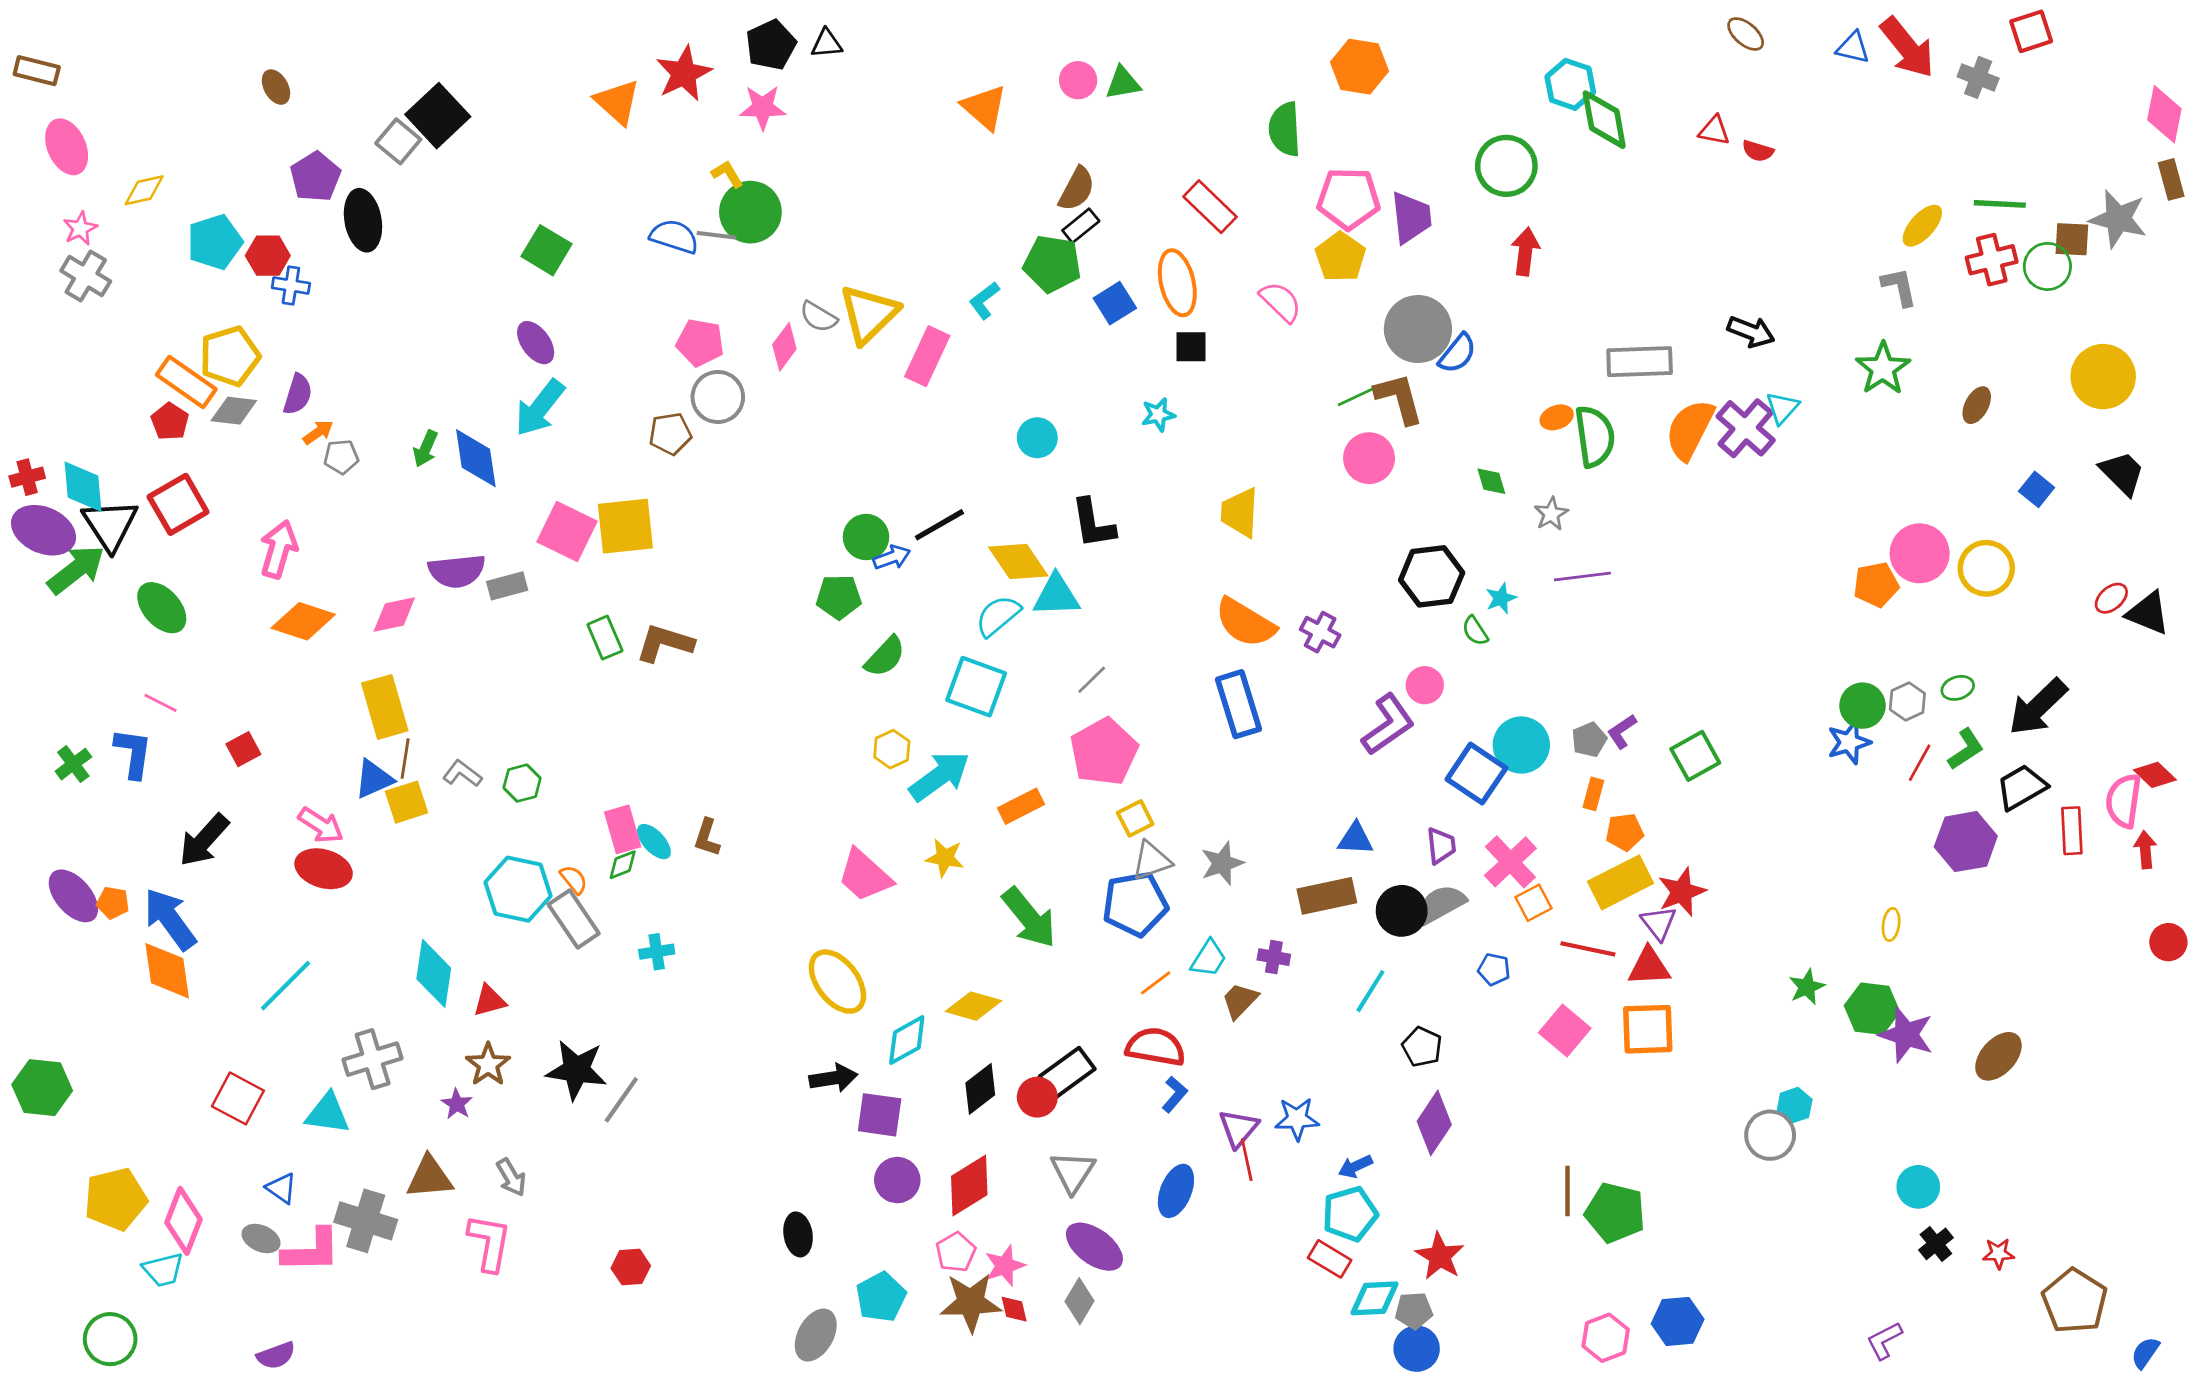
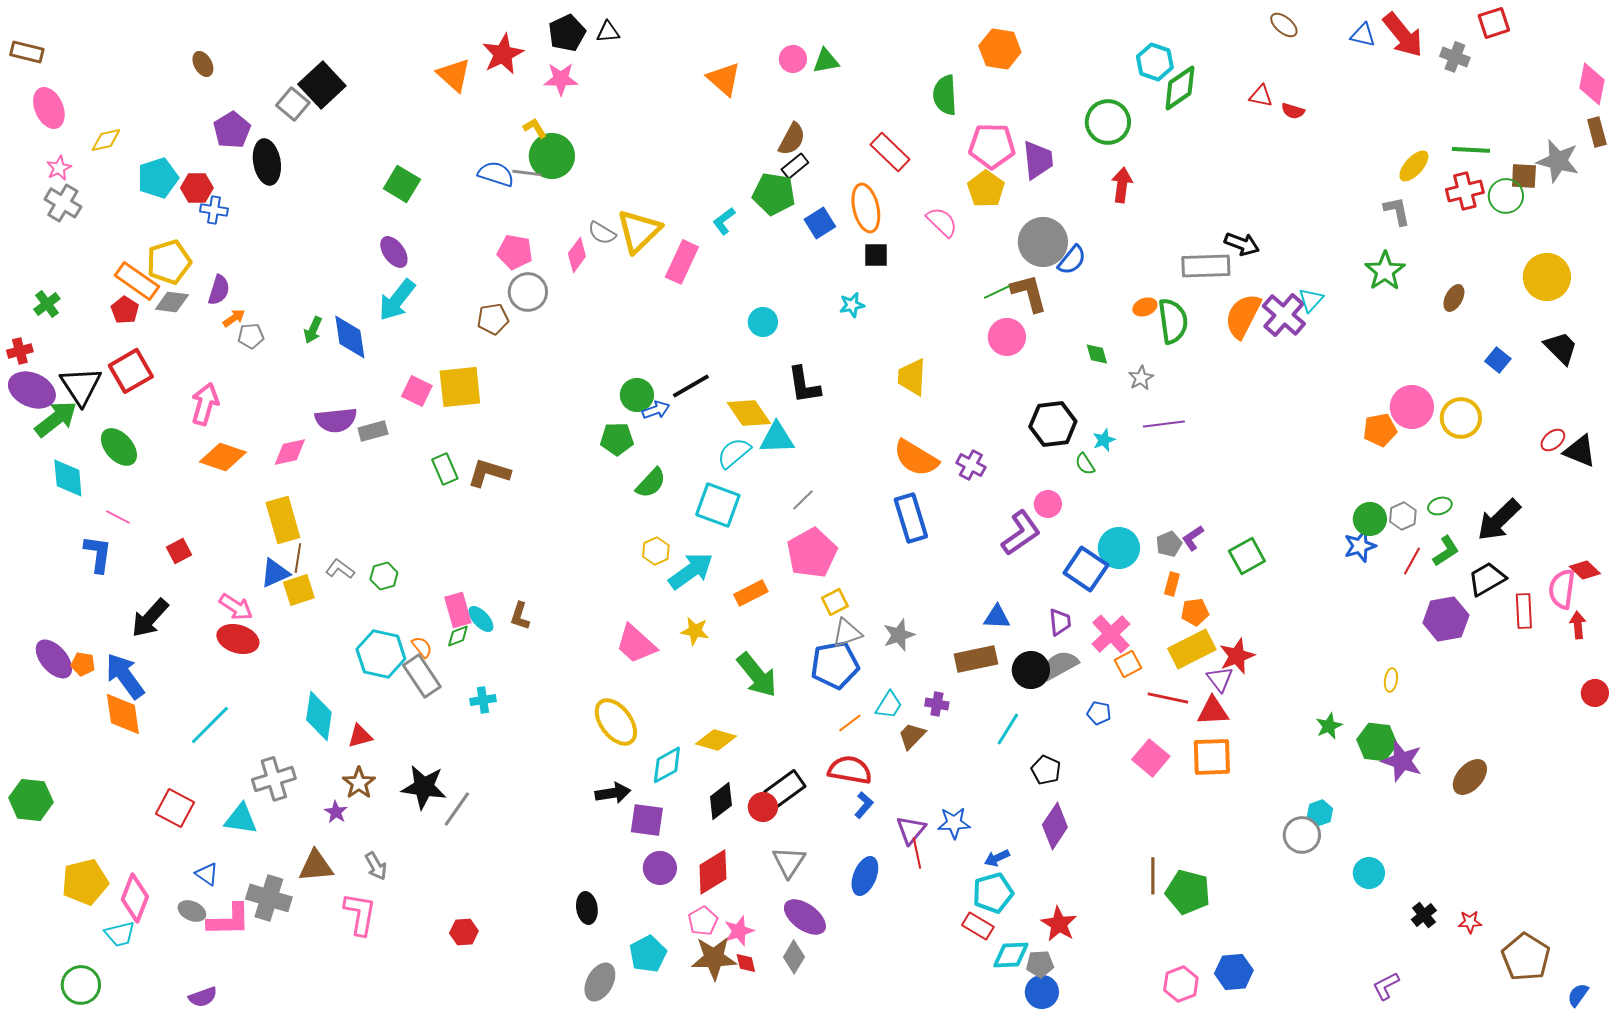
green diamond: (1604, 120) -> (1180, 88), turned 66
black arrow: (1751, 332) -> (1242, 244), moved
cyan diamond: (83, 487) -> (68, 478), moved
pink square: (567, 532) -> (417, 391), size x0.7
green cross: (73, 764) -> (47, 304), moved
cyan circle: (1918, 1187) -> (1369, 873), moved

